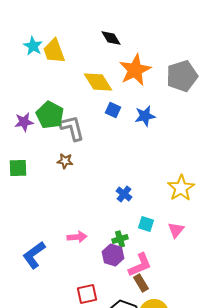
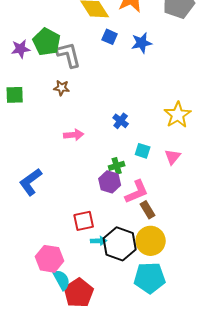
pink arrow: (77, 237) -> (74, 135), moved
brown rectangle: (141, 283) -> (148, 210), moved

